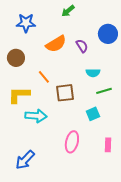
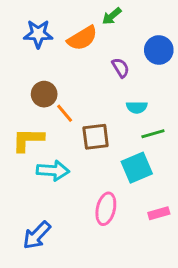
green arrow: (68, 11) -> (112, 16), moved
orange semicircle: (56, 44) -> (82, 38), moved
brown circle: (16, 58) -> (44, 94), moved
cyan square: (93, 114) -> (137, 168), size x1.5
pink rectangle: (108, 145) -> (159, 213), turned 72

